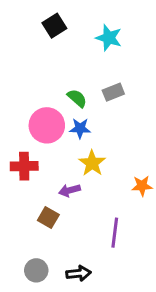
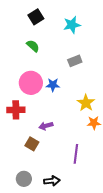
cyan star: (109, 38) -> (72, 25), turned -30
green semicircle: (77, 98) -> (33, 46), moved
yellow star: (92, 163) -> (86, 103), moved

